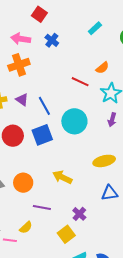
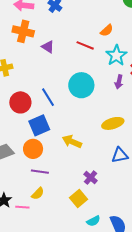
orange cross: (19, 65) -> (23, 31), turned 35
purple triangle: (22, 100) -> (48, 47), moved
blue line: (44, 106) -> (48, 97), moved
blue square: (42, 135) -> (39, 125), moved
purple line: (42, 208) -> (40, 172), moved

